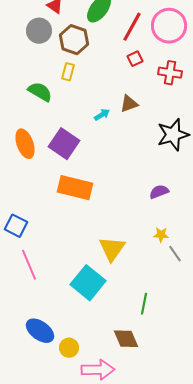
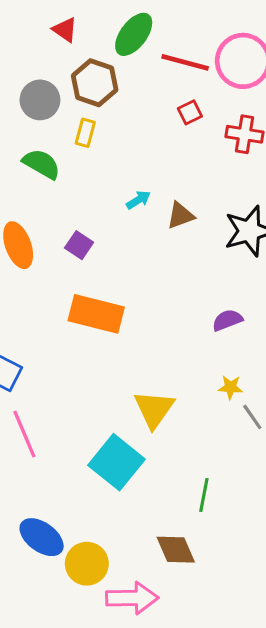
red line: (132, 27) -> (185, 62), turned 76
gray circle: (39, 31) -> (40, 100), moved
brown triangle: (129, 104) -> (181, 215), moved
purple square: (64, 144) -> (79, 245), size x0.6
yellow circle: (69, 348) -> (87, 564), size x1.4

